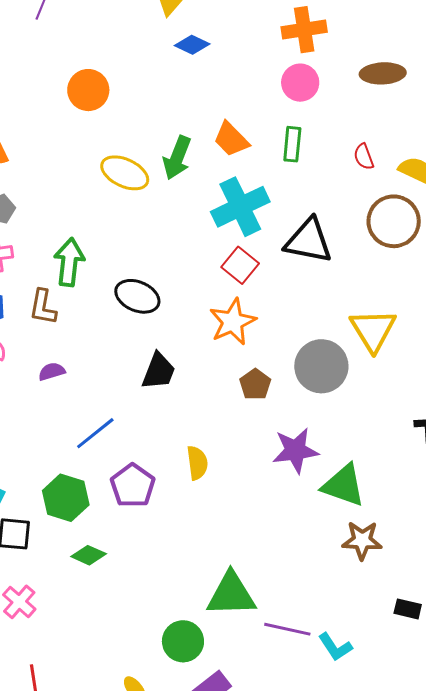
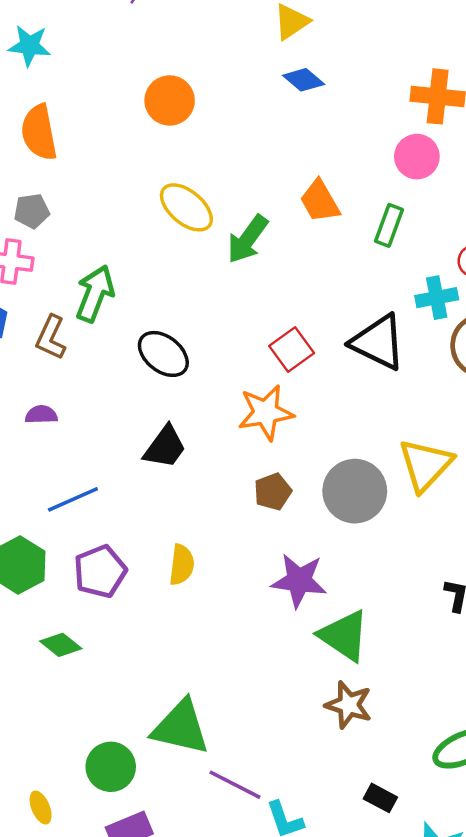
green arrow: (177, 158) -> (248, 239), moved
cyan cross: (240, 207) -> (437, 298), moved, size x0.6
green diamond: (89, 555) -> (61, 645), moved

